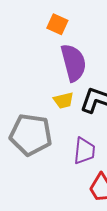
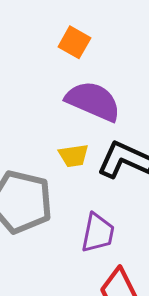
purple semicircle: (73, 63) -> (93, 101), turned -57

